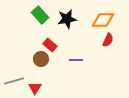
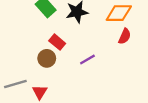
purple line: (76, 60) -> (87, 60), turned -32

